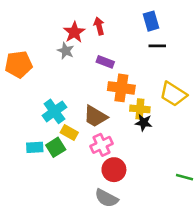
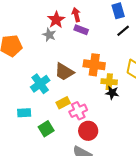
black line: (157, 46) -> (123, 31), turned -40
purple rectangle: (105, 62) -> (81, 30), moved
brown trapezoid: (95, 116) -> (64, 72), moved
yellow rectangle: (69, 132) -> (63, 103), moved, turned -56
green square: (56, 147) -> (46, 129), moved

